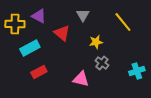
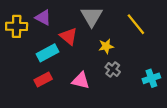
gray triangle: (83, 15) -> (92, 16), size x1.5
cyan rectangle: (30, 48) -> (48, 53), moved
pink triangle: (81, 79) -> (81, 81), moved

